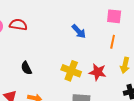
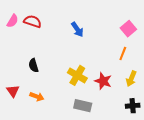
pink square: (114, 16) -> (128, 29), turned 35
blue arrow: (79, 31) -> (77, 29), moved

